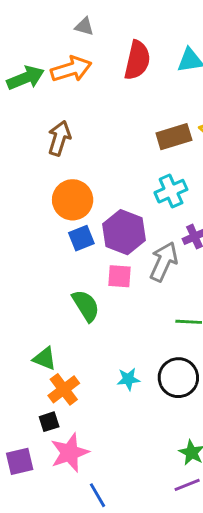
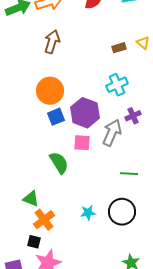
brown rectangle: (174, 137) -> (119, 48), size x0.6
brown arrow: (59, 138) -> (52, 42), moved
black square: (49, 422) -> (34, 242), turned 32

